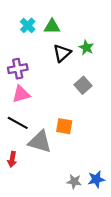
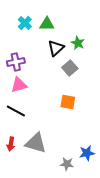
gray square: (83, 85) -> (70, 68), moved
orange square: (64, 126) -> (68, 102), moved
gray triangle: (40, 142) -> (36, 143), moved
blue star: (96, 179) -> (87, 153), moved

